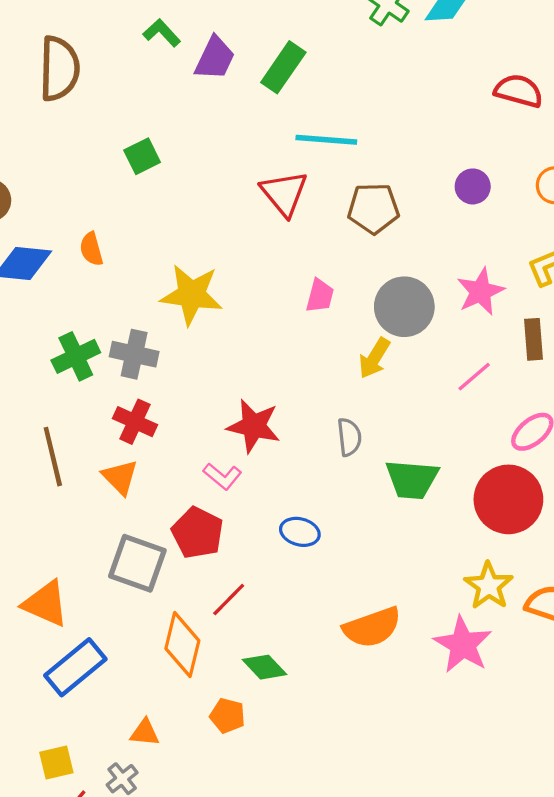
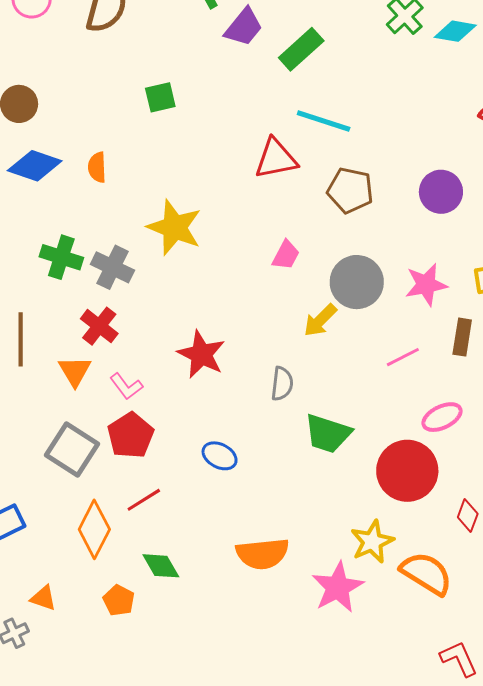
purple circle: (473, 186) -> (441, 192), size x1.4
red triangle: (284, 193) -> (276, 159), turned 45
green cross: (76, 356) -> (61, 257), turned 30
pink L-shape: (222, 476) -> (126, 386), moved

